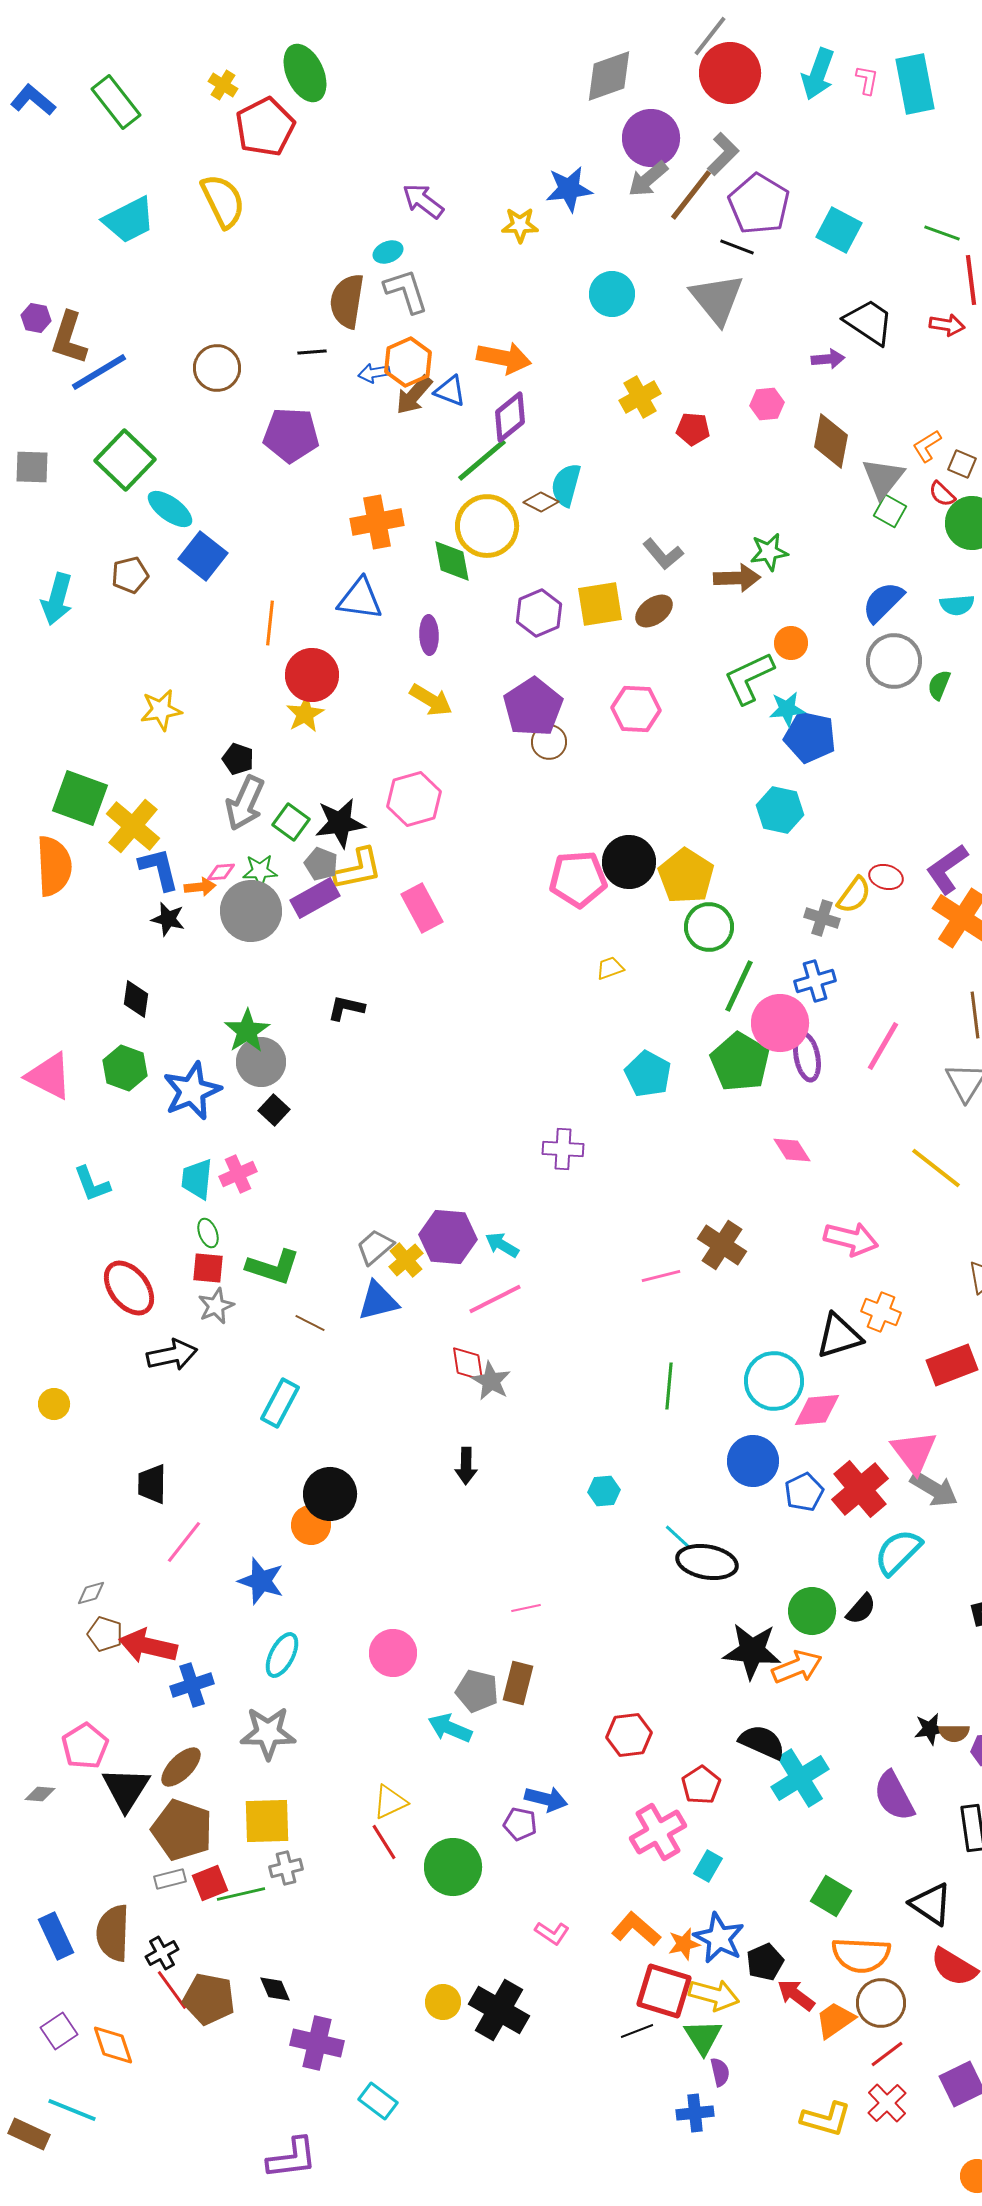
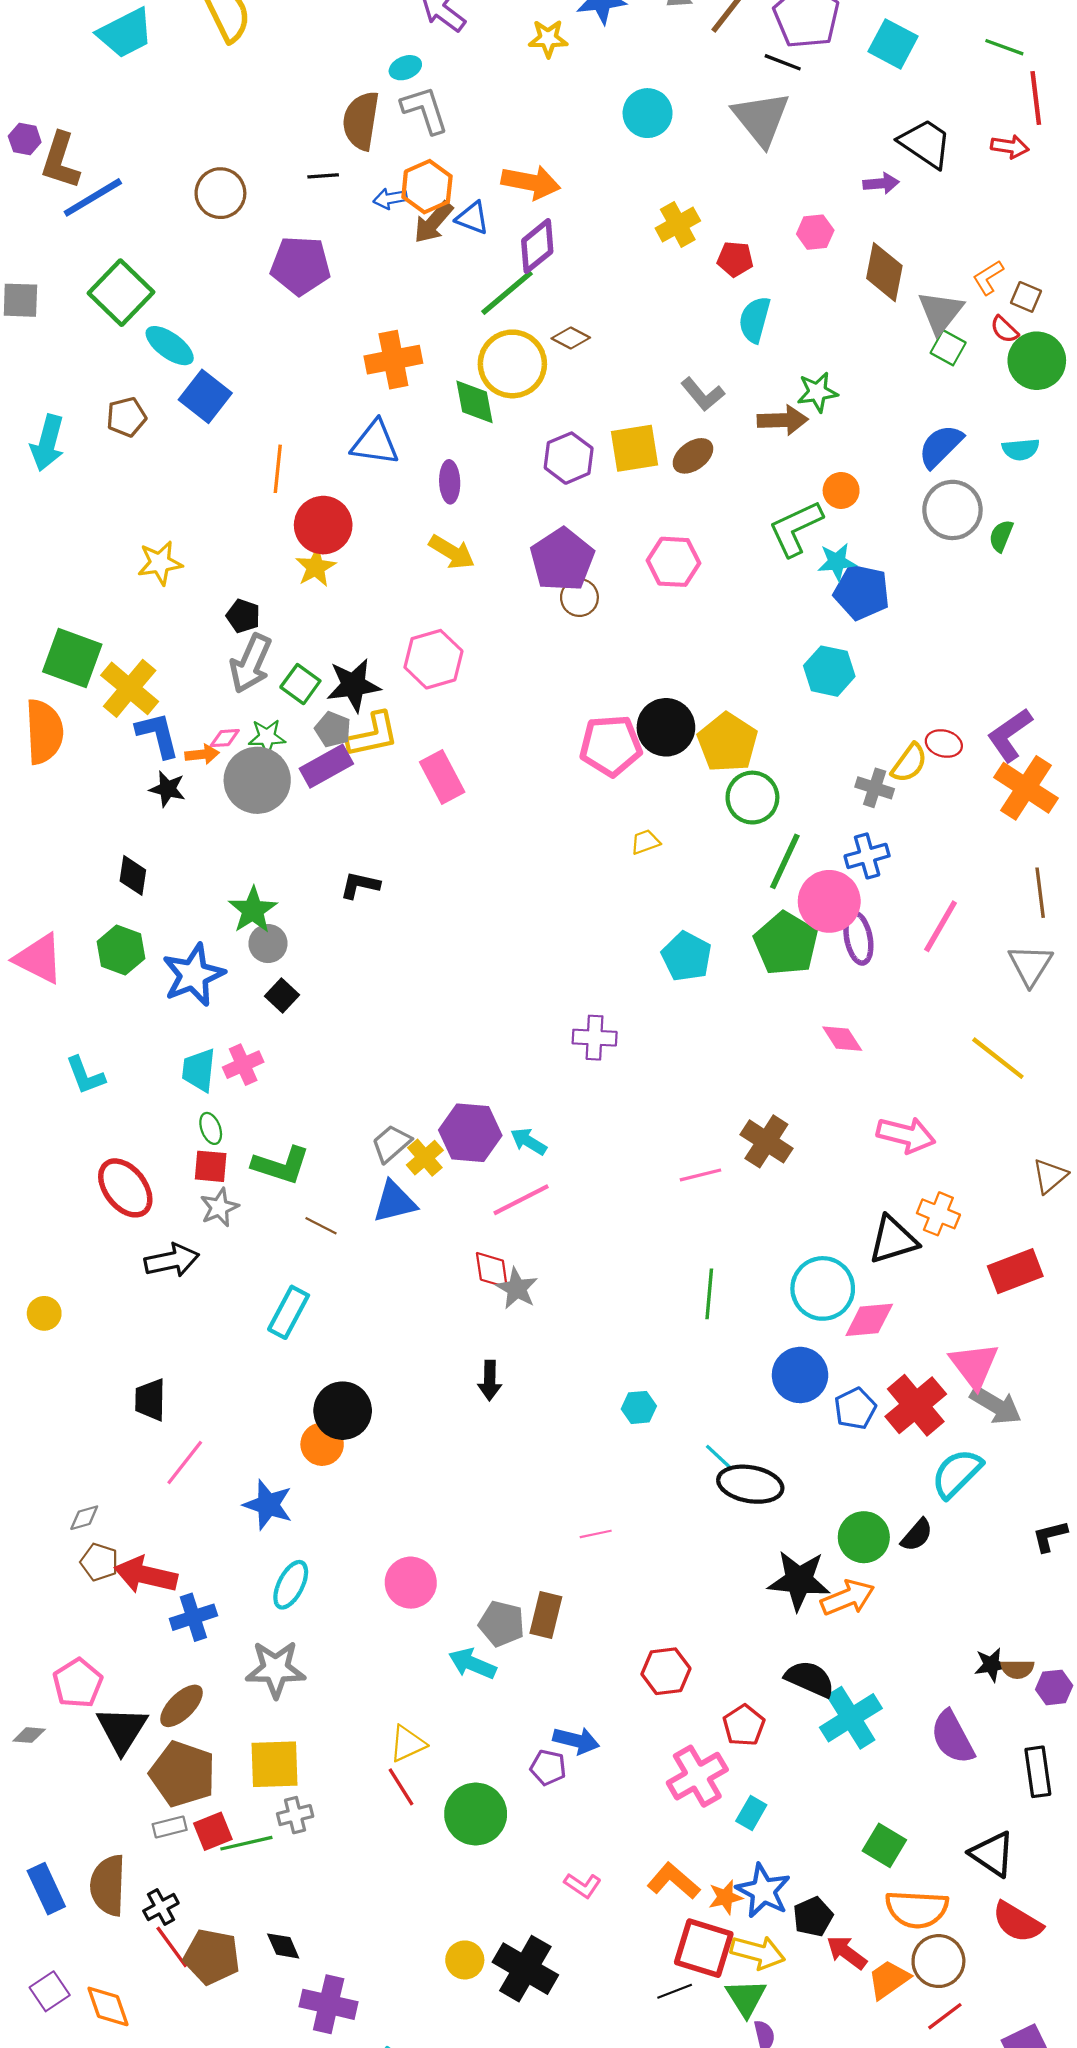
cyan semicircle: (566, 485) -> (755, 320), moved
gray circle: (261, 1062) -> (268, 944), size x0.7
pink line: (526, 1608) -> (596, 1534), moved

